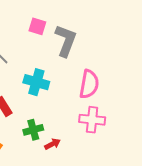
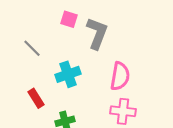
cyan cross: (36, 82) -> (68, 74), turned -35

